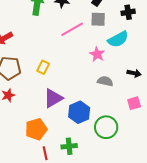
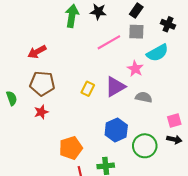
black cross: (128, 12) -> (168, 24), turned 32
yellow rectangle: (43, 67) -> (88, 89), moved
black arrow: (134, 73) -> (174, 139), moved
purple triangle: (53, 98) -> (115, 87), moved

